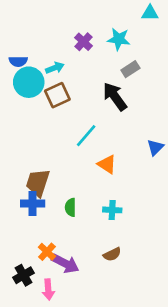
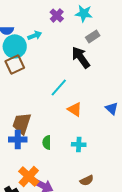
brown square: (57, 95) -> (15, 64), moved
blue triangle: (155, 147) -> (112, 108), moved, turned -32
orange cross: (47, 252) -> (29, 176), size x1.5
brown semicircle: (112, 254) -> (87, 180), moved

